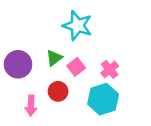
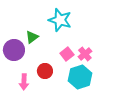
green triangle: (54, 58) -> (32, 37), moved
pink square: (76, 67) -> (67, 54), moved

